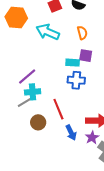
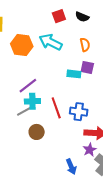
orange hexagon: (16, 17) -> (22, 45), moved
blue cross: (76, 80) -> (79, 112), moved
red line: (58, 109) -> (56, 108), moved
blue arrow: (71, 133) -> (71, 167), moved

